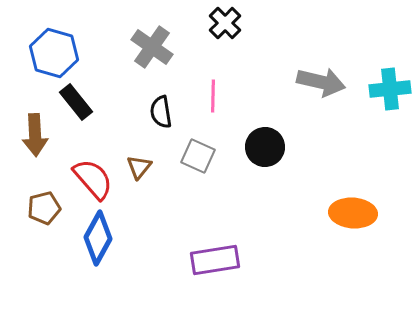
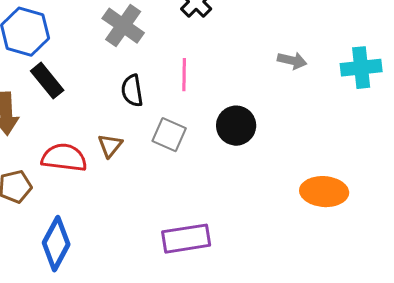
gray arrow: (321, 82) -> (292, 61), size x0.6
red semicircle: (93, 179) -> (64, 158), turned -42
blue diamond: (98, 238) -> (56, 244), moved

